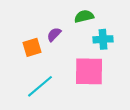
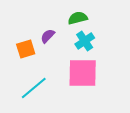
cyan cross: (103, 39) -> (85, 41), moved, turned -30

